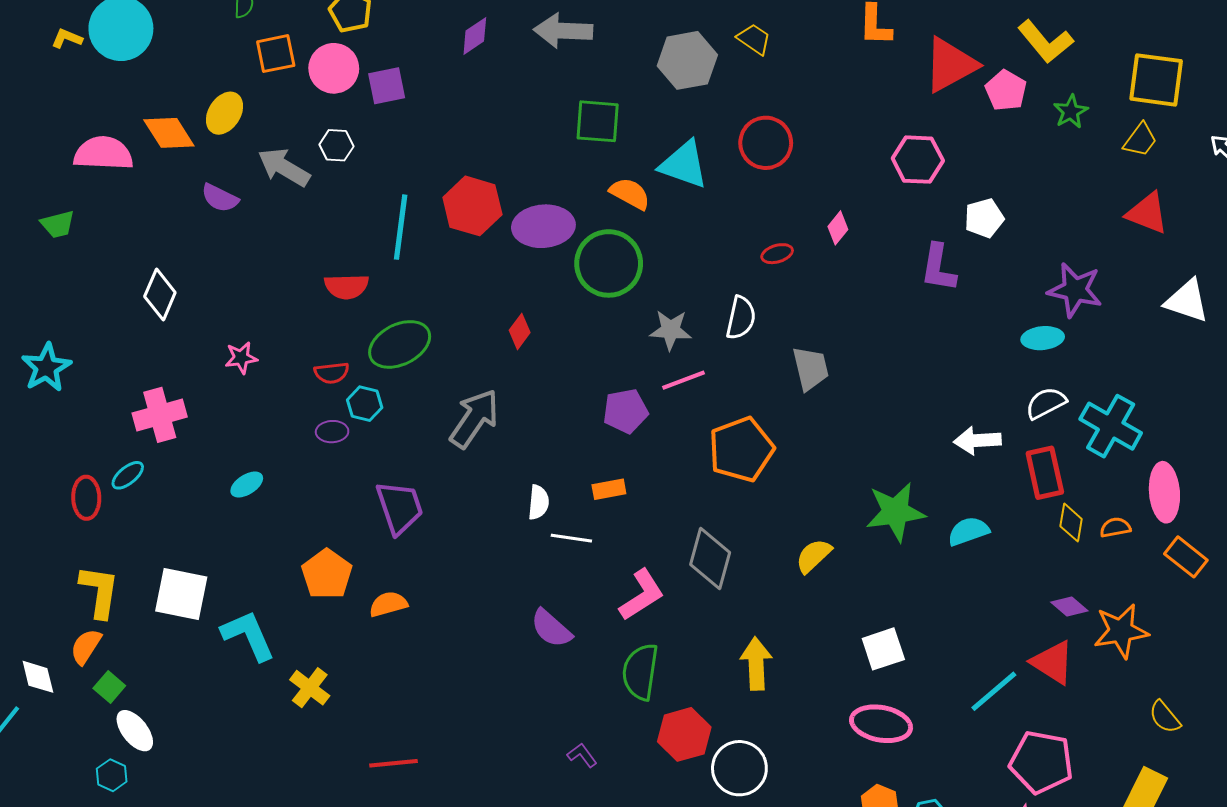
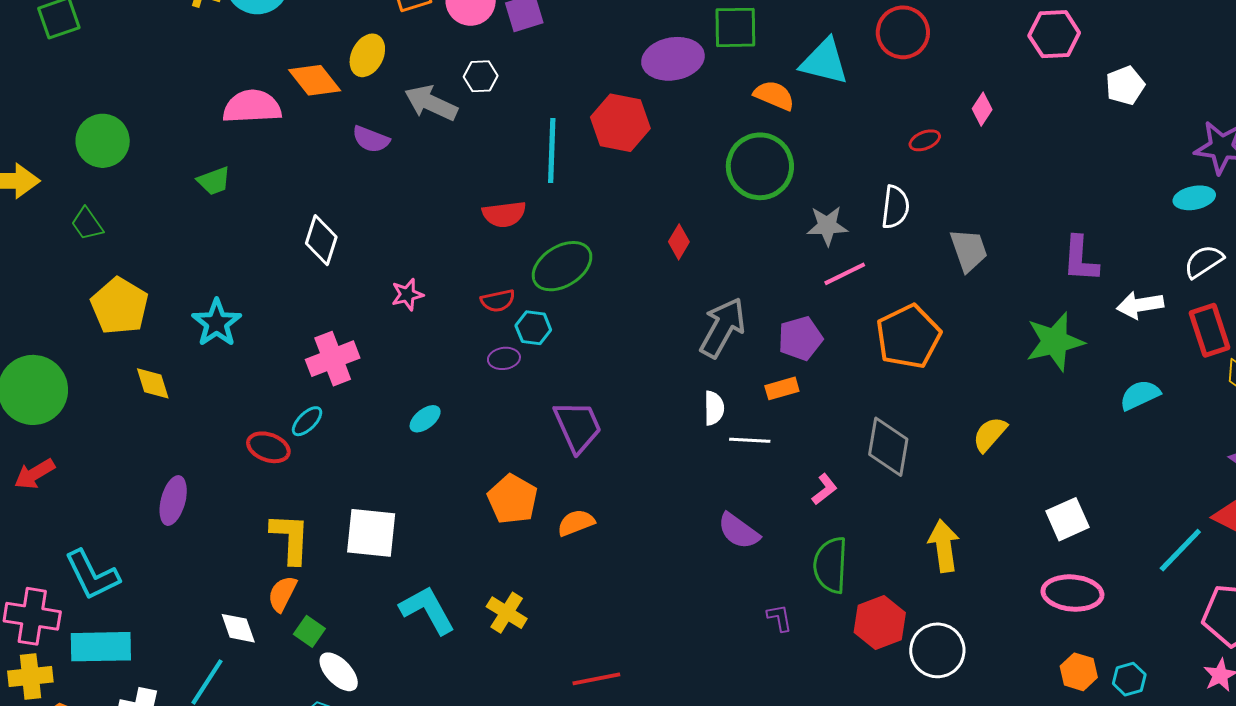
purple ellipse: (543, 226) -> (673, 59), moved
purple L-shape: (938, 268) -> (1080, 259), moved
purple pentagon: (625, 411) -> (800, 338), moved
gray arrow: (474, 419) -> (723, 328), moved
red ellipse: (86, 498) -> (268, 447), turned -63
green star: (895, 512) -> (1055, 342), moved
pink L-shape: (642, 595) -> (824, 489), size x0.6
cyan L-shape: (248, 635) -> (427, 610), moved
purple L-shape: (582, 755) -> (779, 618), moved, turned 32

